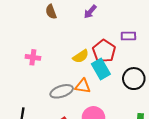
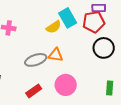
red pentagon: (104, 51) -> (94, 22), moved, turned 30
cyan rectangle: (101, 69) -> (68, 18), moved

